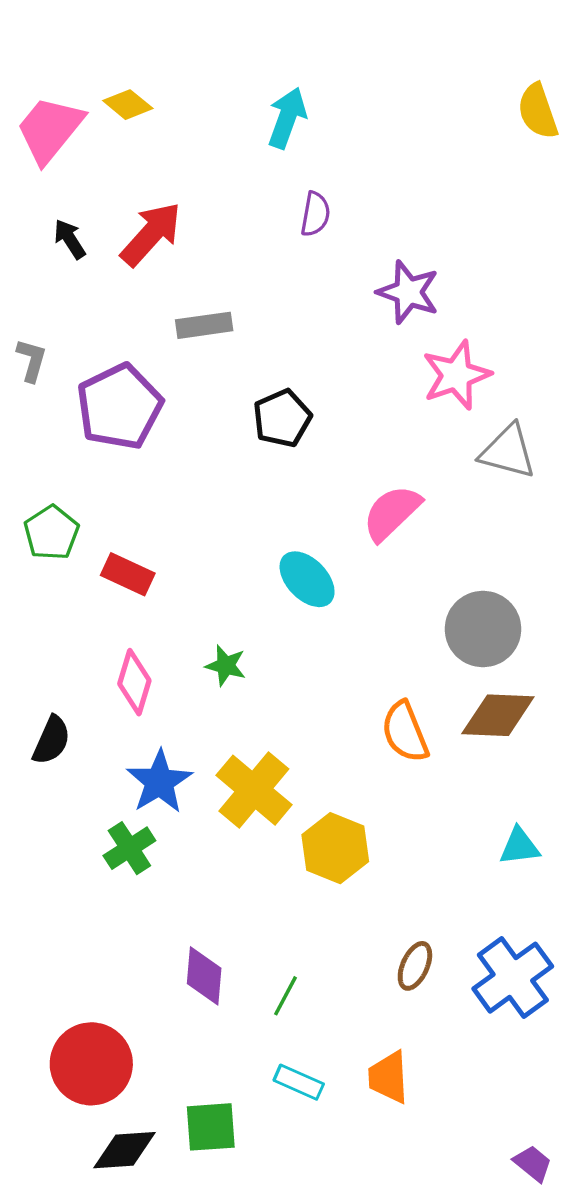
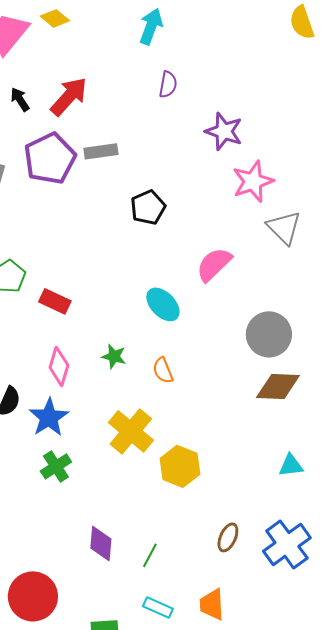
purple pentagon: (119, 407) -> (50, 158), moved
gray triangle: (508, 451) -> (284, 227), turned 30
orange semicircle: (405, 732) -> (163, 370), moved, size x0.7
blue star: (159, 782) -> (49, 417), moved

